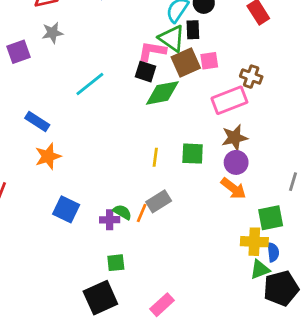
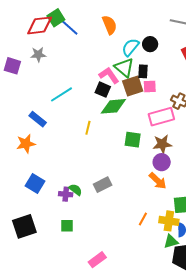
black rectangle: (193, 30) -> (143, 71), moved
pink L-shape: (152, 51) -> (109, 75), turned 40
purple square: (19, 52) -> (12, 66), turned 30
blue rectangle: (37, 121) -> (38, 119), moved
green square: (193, 154) -> (133, 140), moved
yellow line: (155, 157) -> (88, 128), moved
orange line: (142, 213) -> (143, 219), moved
black square: (100, 298) -> (24, 226), moved

